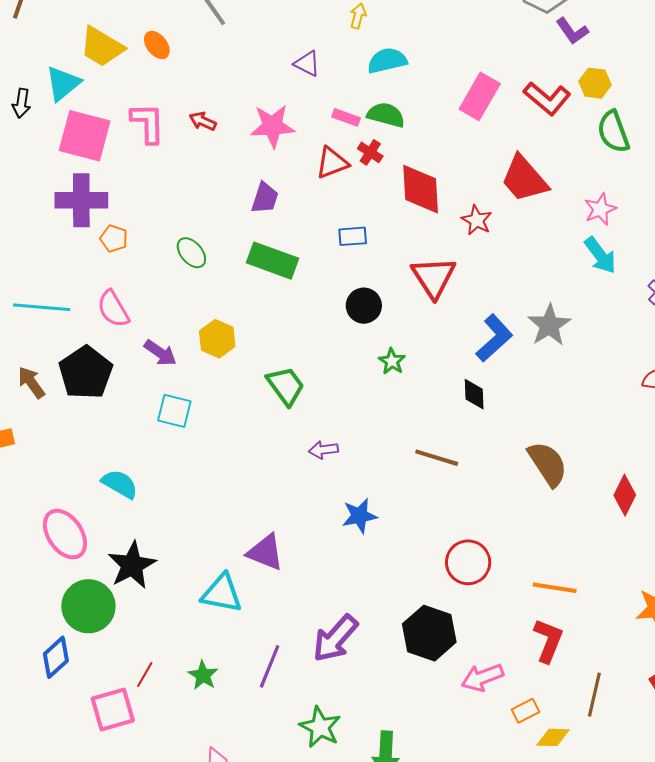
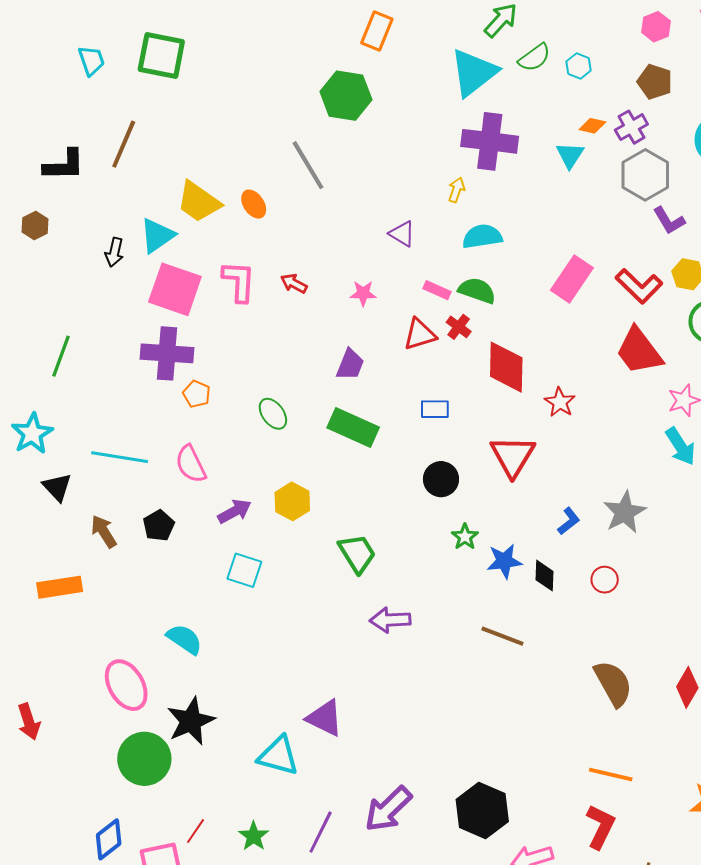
pink star: (272, 126) -> (363, 293), size x0.6
red trapezoid: (524, 179) -> (639, 351), moved
blue L-shape: (494, 338) -> (569, 521), size x0.6
purple arrow: (160, 353) -> (234, 511), turned -68
black pentagon: (86, 373) -> (159, 526), size x0.6
purple arrow: (323, 450) -> (390, 620), size x1.4
brown semicircle: (548, 464) -> (613, 683), moved
blue star: (359, 516) -> (504, 561), moved
red circle: (468, 562) -> (605, 580), moved, size x0.6
blue diamond: (56, 657) -> (109, 839), moved

